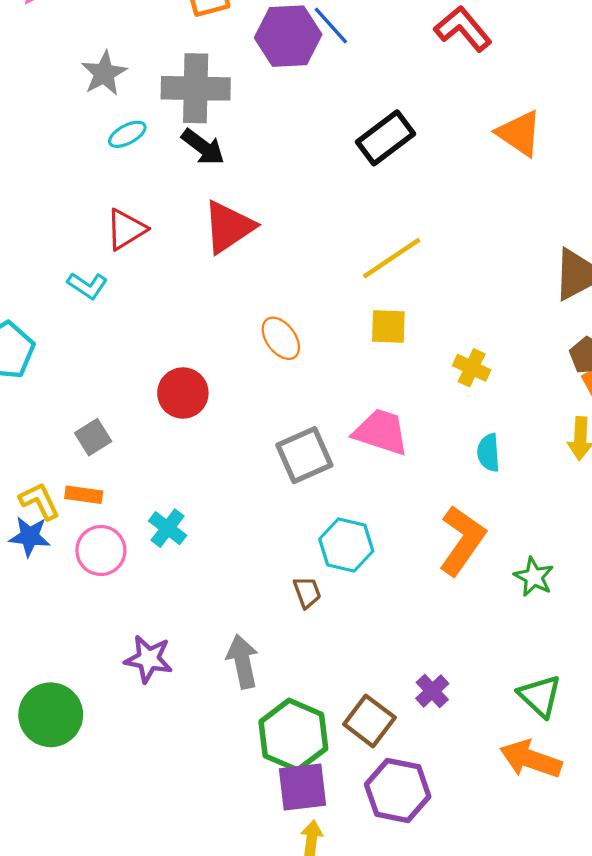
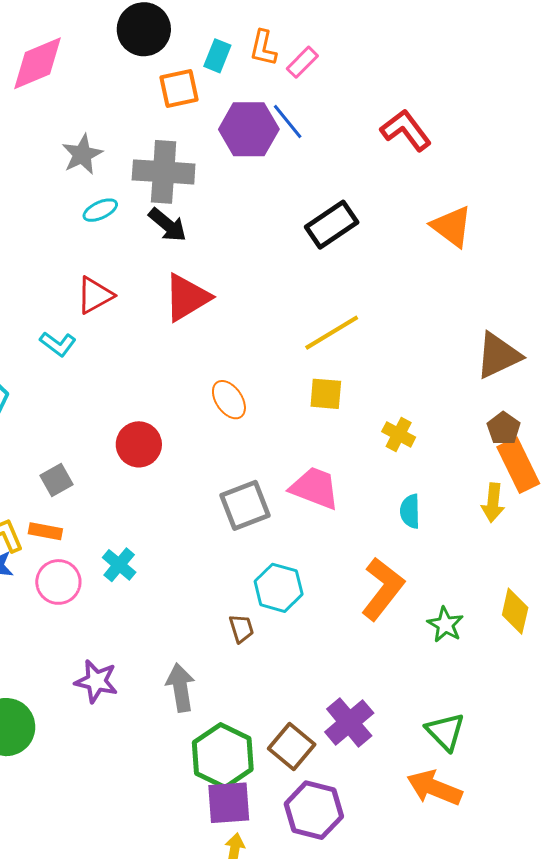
purple cross: (432, 691) -> (349, 722), size x1.6

